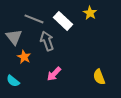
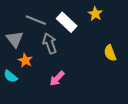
yellow semicircle: (99, 77) -> (110, 53), moved
cyan semicircle: (13, 81) -> (10, 76), moved

